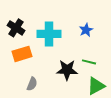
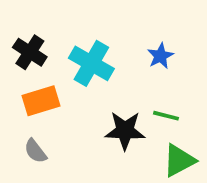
cyan cross: (49, 34) -> (91, 63), turned 30
gray semicircle: (32, 84) -> (35, 151), moved, turned 120

